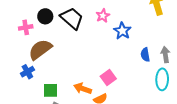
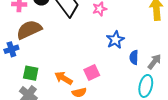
blue star: (122, 31) -> (115, 40), moved
gray arrow: (165, 55) -> (154, 62), turned 35

